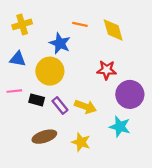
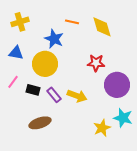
pink line: (14, 91) -> (13, 82), turned -48
cyan star: (120, 127) -> (123, 118), moved
yellow star: (81, 142) -> (102, 128), moved, turned 30

